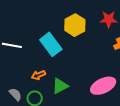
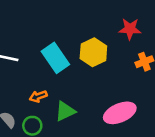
yellow hexagon: (75, 25) -> (93, 52), moved

